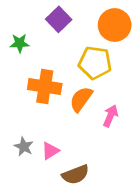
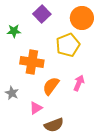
yellow pentagon: (95, 63) -> (68, 45), turned -30
orange semicircle: (81, 99) -> (51, 86), moved
gray star: (24, 147) -> (12, 93), moved

